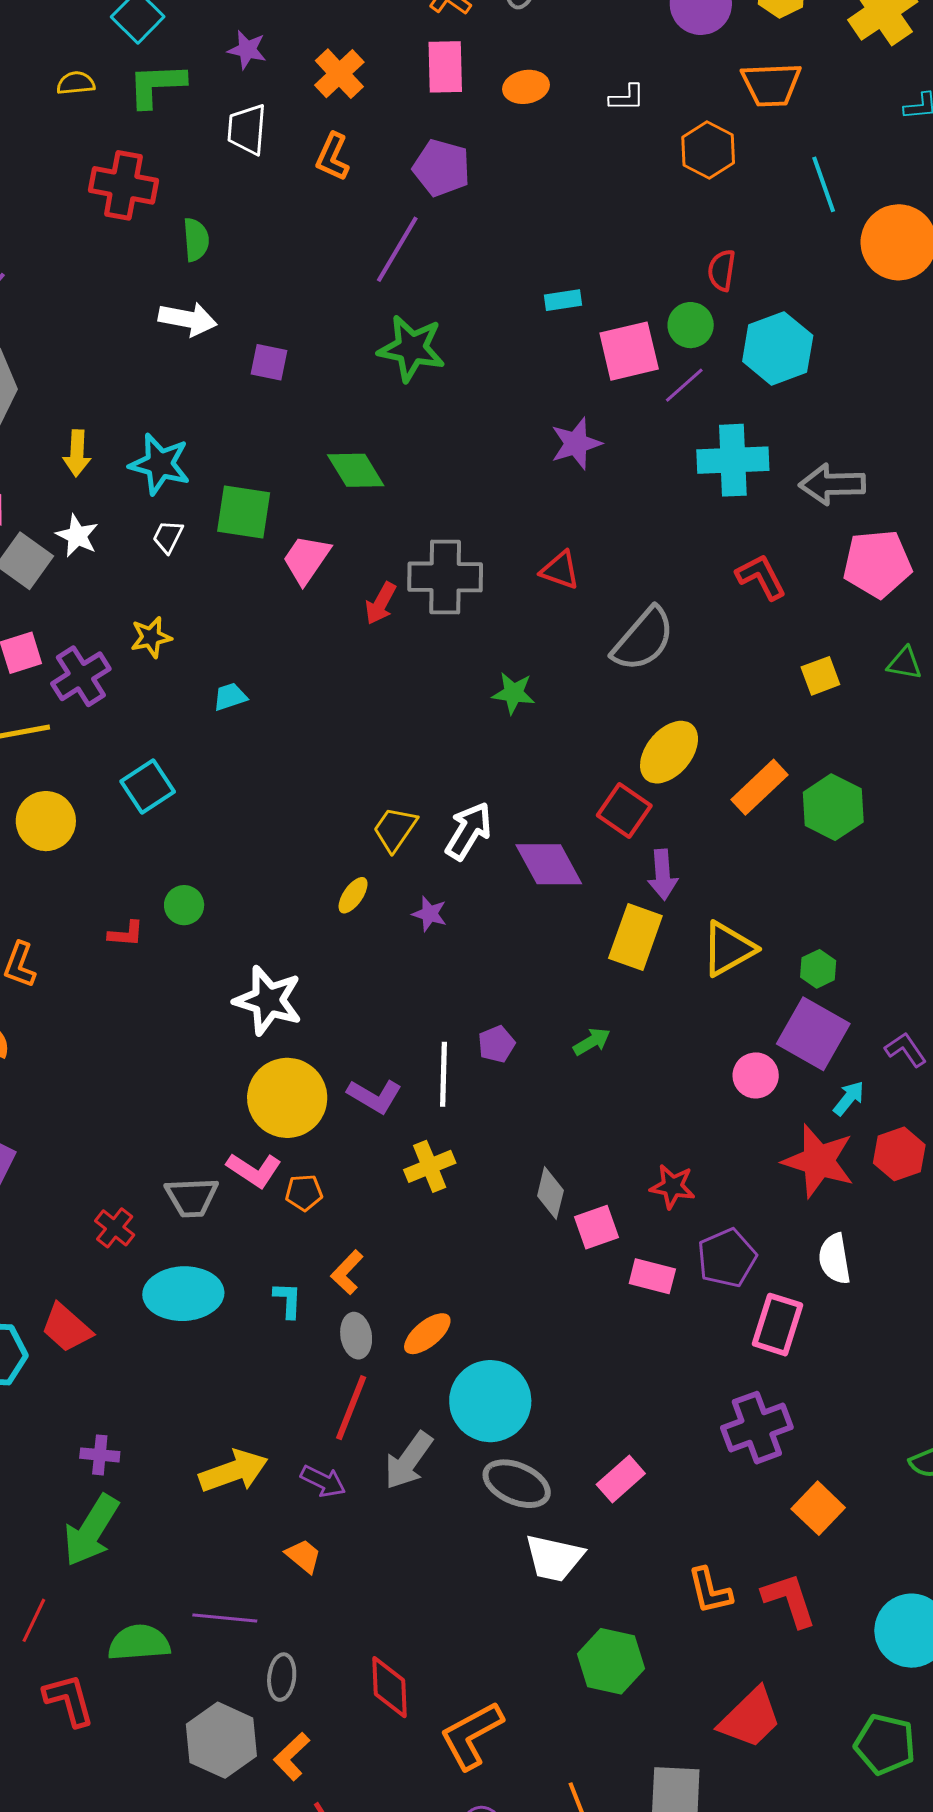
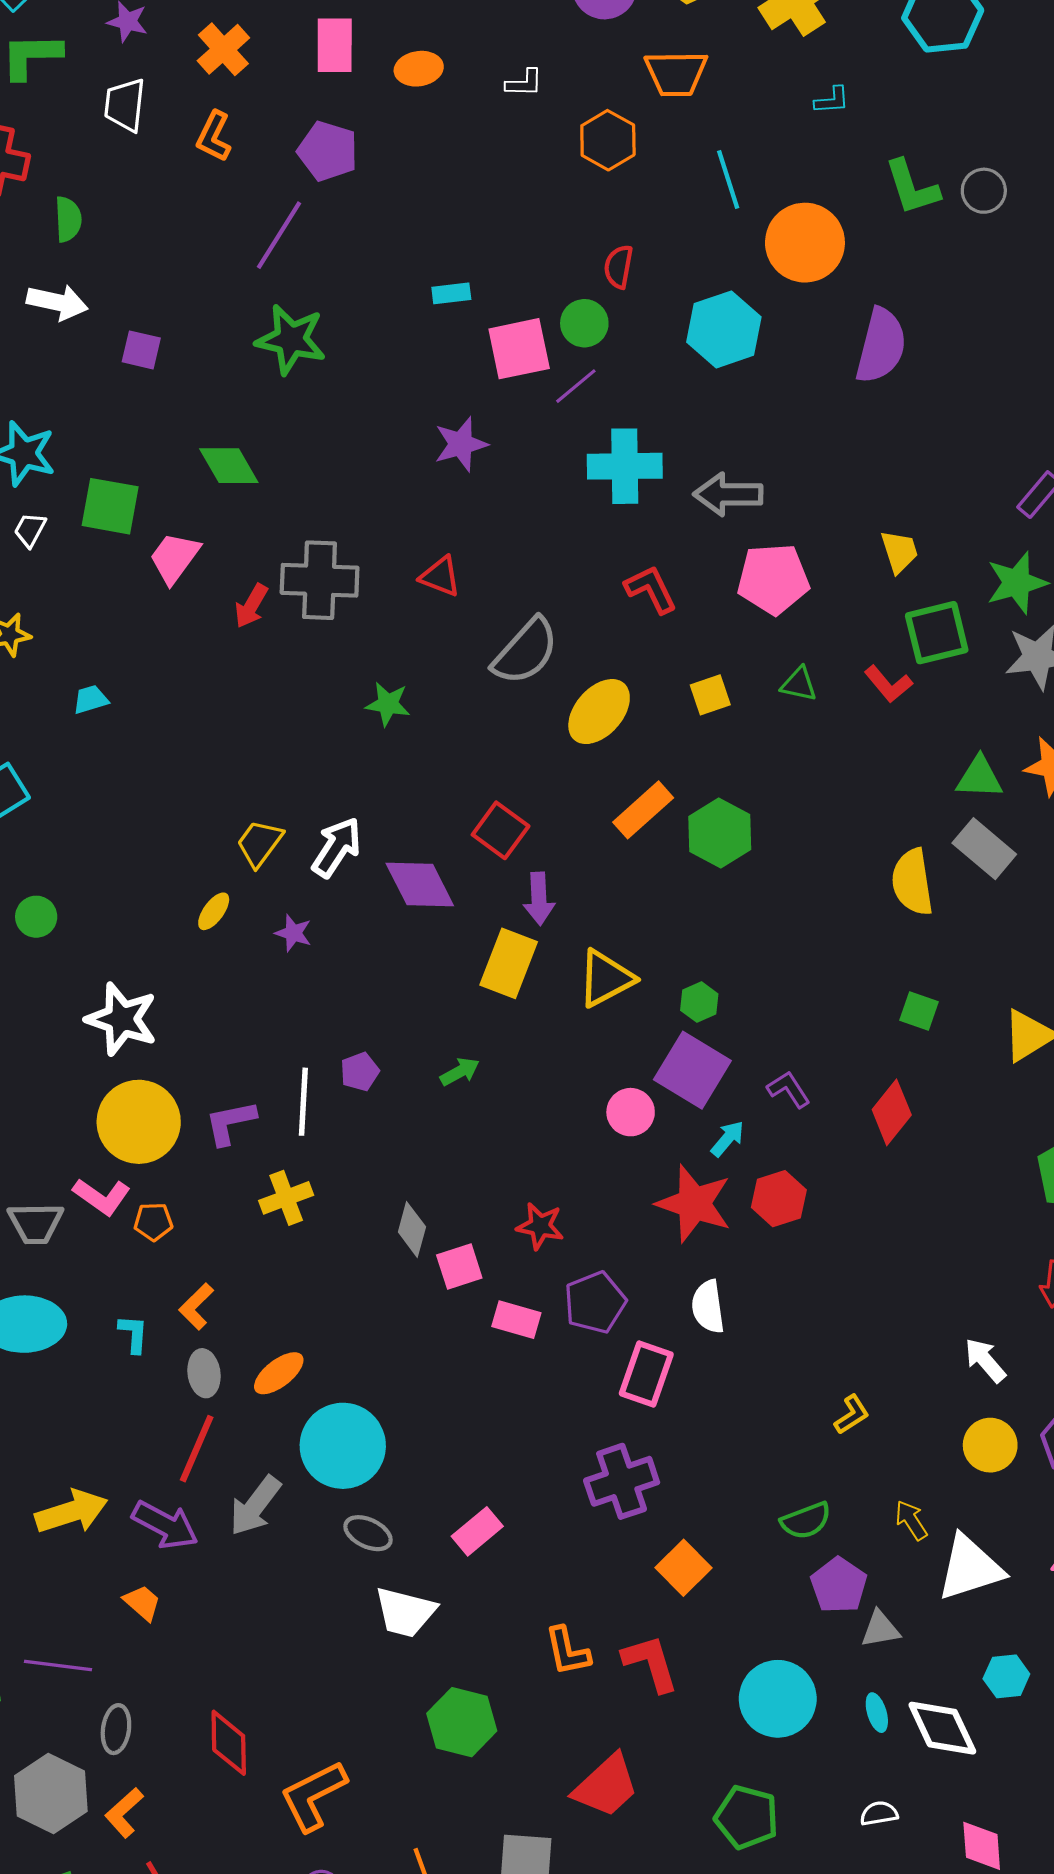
cyan hexagon: (778, 348) -> (724, 329), moved
yellow ellipse: (669, 752) -> (599, 712), moved
purple L-shape: (375, 1096) -> (230, 1123), turned 136
purple arrow: (323, 1481) -> (165, 1525), size x1.4
gray ellipse: (517, 1484) -> (368, 1533), size x0.7

